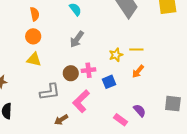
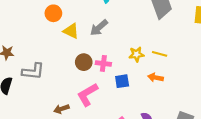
yellow triangle: (34, 59) -> (71, 31), moved
orange arrow: (138, 71) -> (156, 78), turned 48
gray L-shape: (50, 92) -> (33, 71), moved

